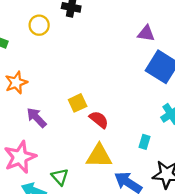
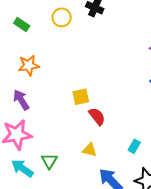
purple arrow: (37, 118) -> (21, 100), moved
yellow triangle: (99, 156) -> (90, 150), size x0.6

